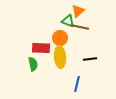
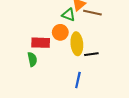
brown line: (80, 27) -> (92, 13), moved
yellow ellipse: (60, 57) -> (77, 44), moved

